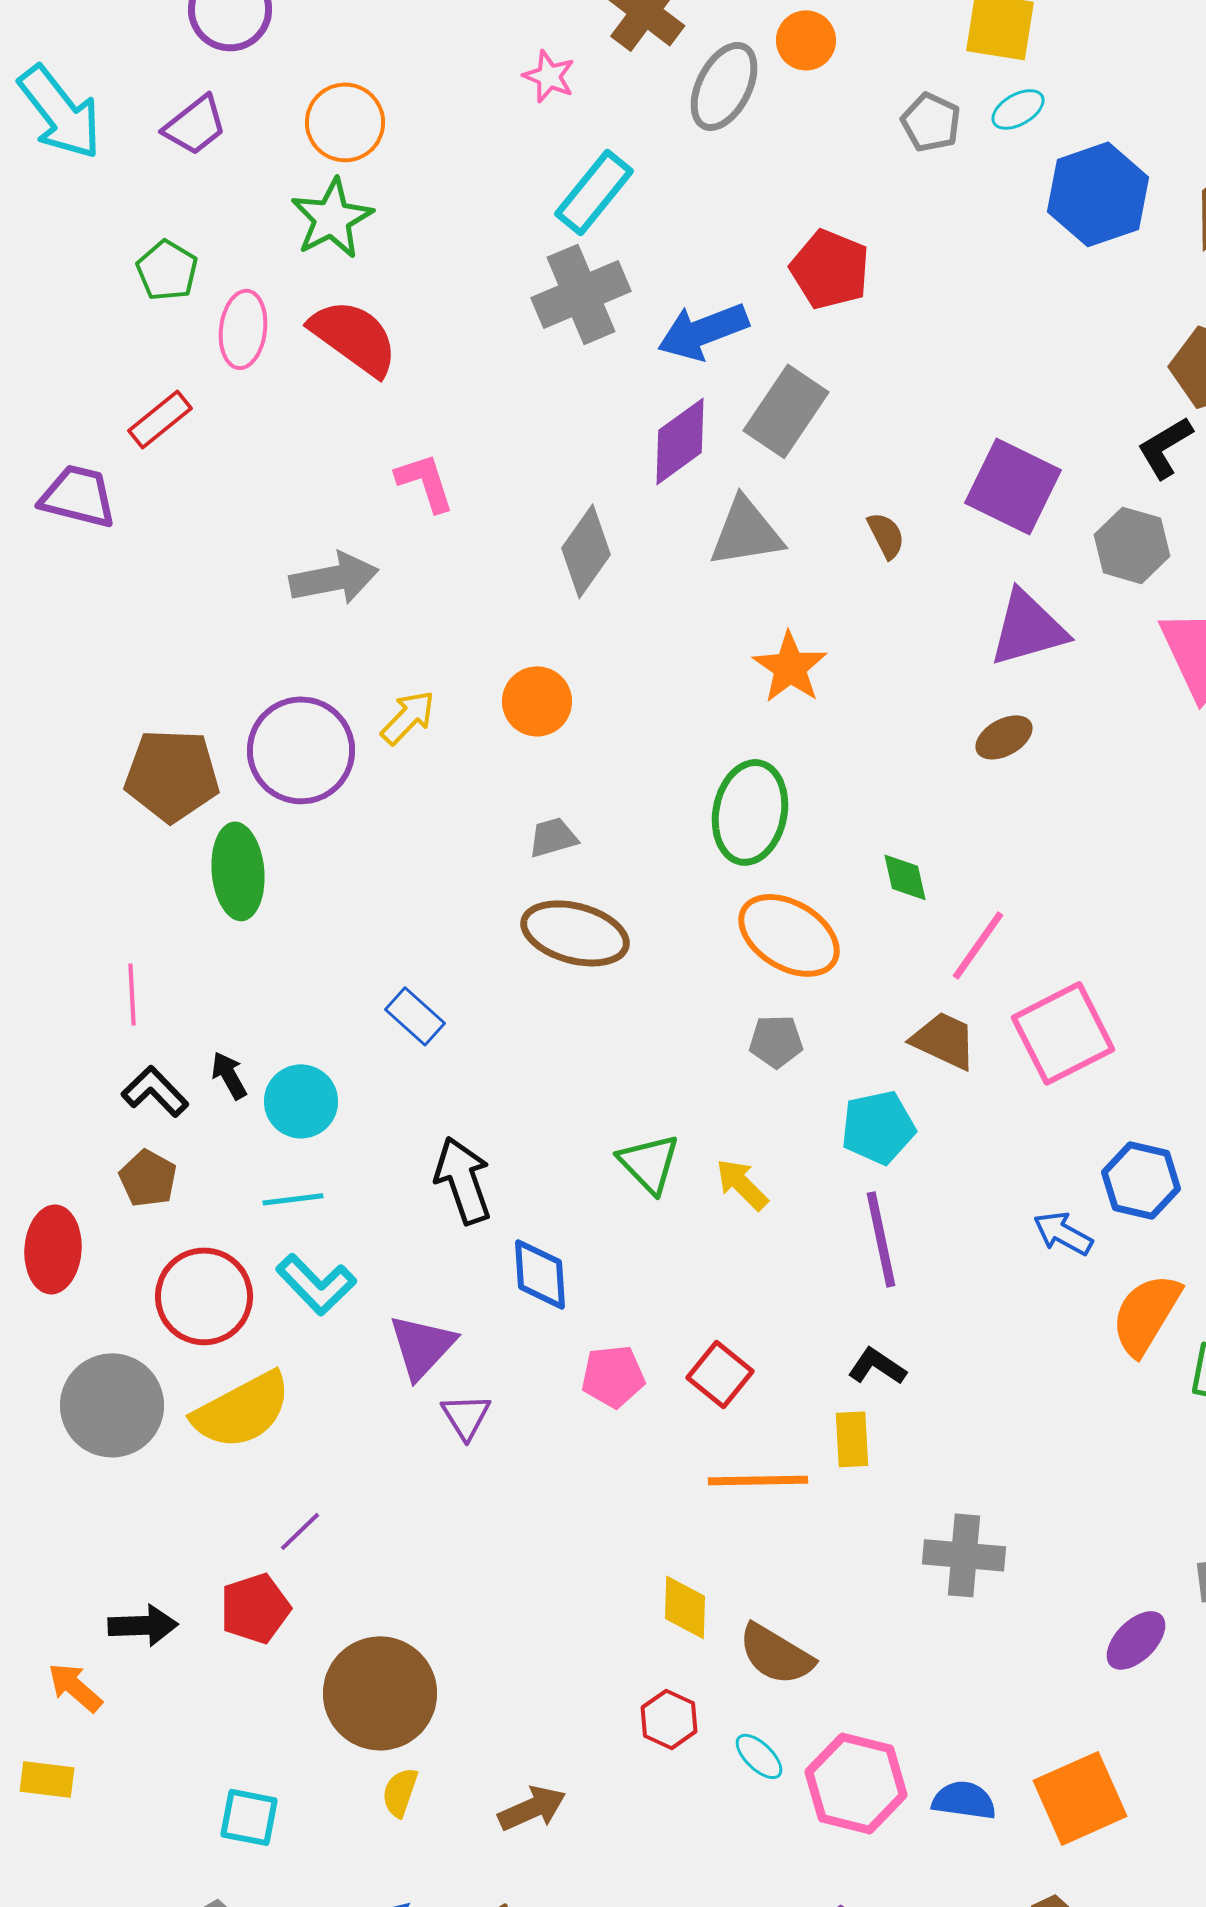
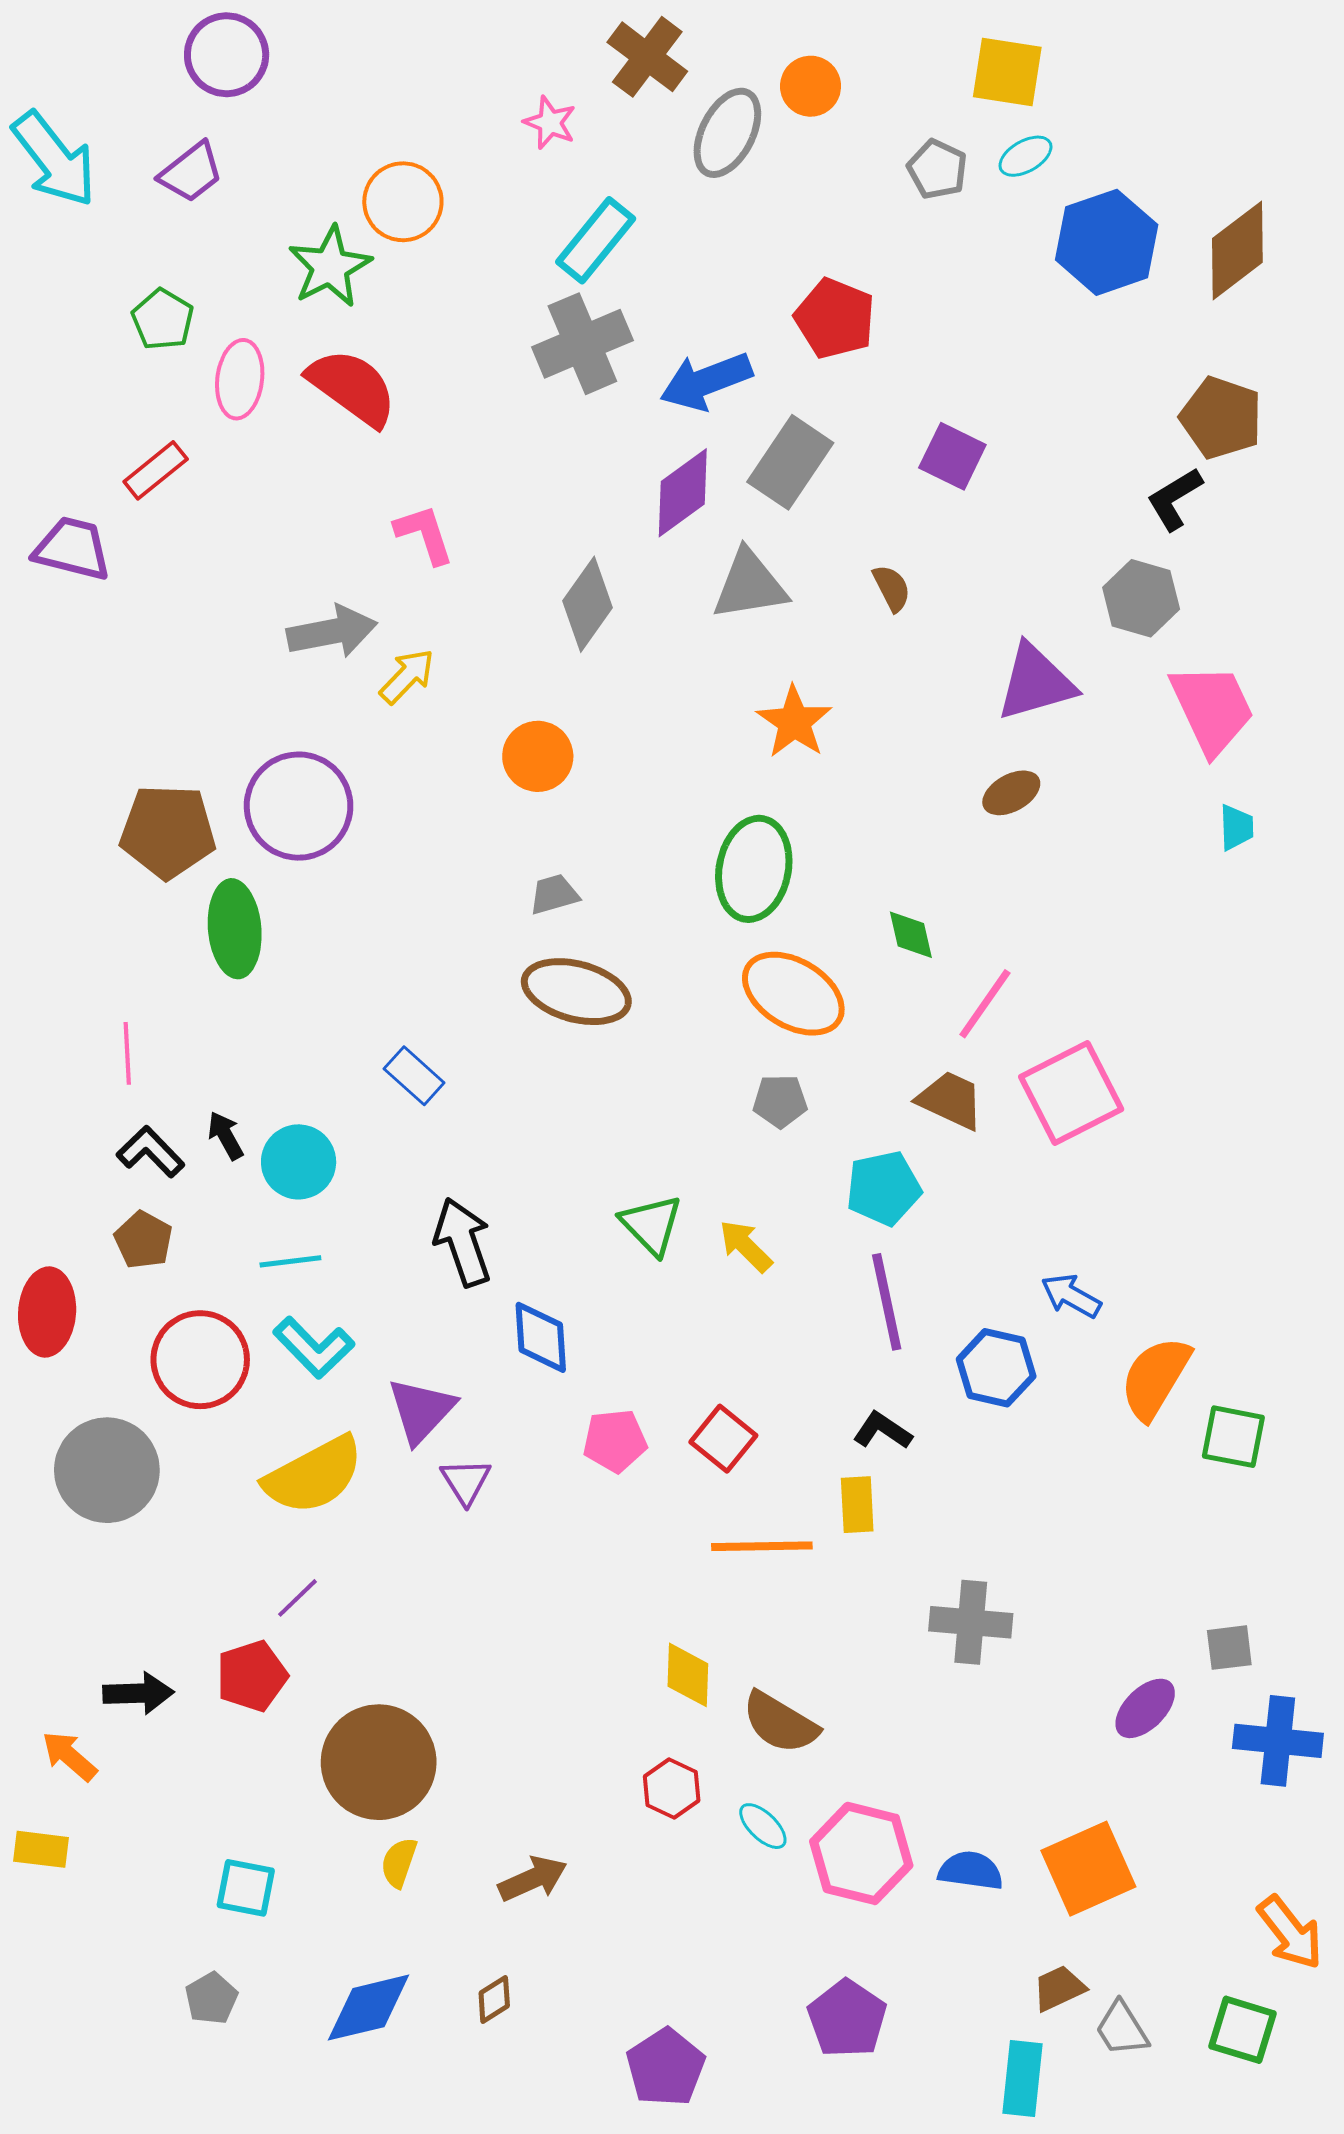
orange circle: (345, 122) -> (403, 202), moved
purple square: (1013, 486) -> (952, 456), moved, size x0.7
yellow arrow: (408, 717) -> (407, 676), moved
blue hexagon: (1141, 1180) -> (996, 1368), moved
yellow semicircle: (242, 1410) -> (314, 1475), moved

